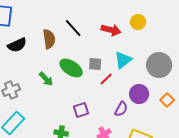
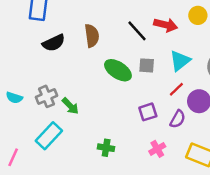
black line: (73, 28) -> (137, 31), moved
green arrow: (46, 79) -> (70, 106), moved
red line: (106, 79) -> (176, 89), moved
purple square: (81, 110) -> (148, 112), moved

